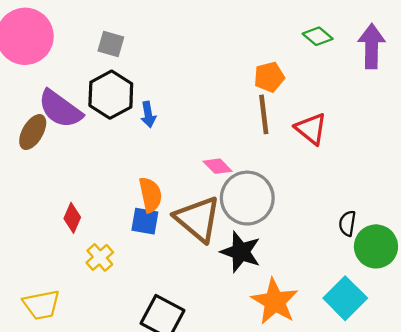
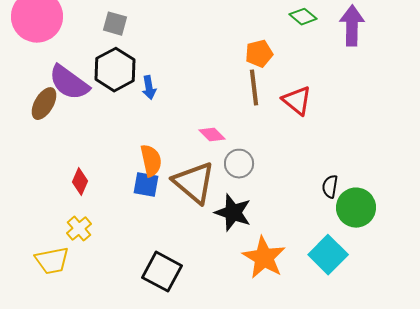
gray circle: (247, 198) -> (239, 164), size x0.6
yellow cross: (100, 257) -> (79, 229), moved

